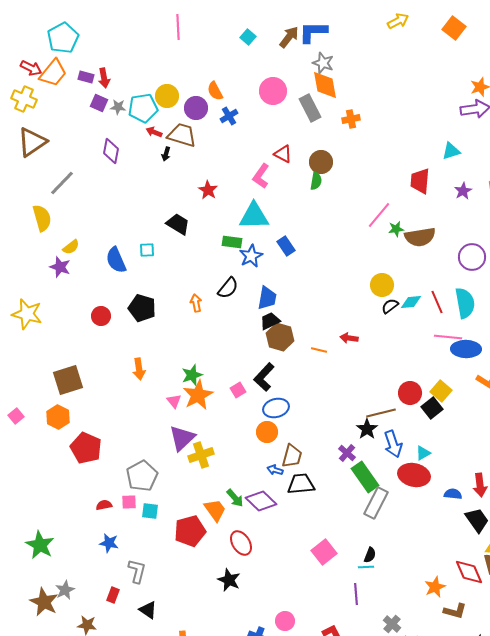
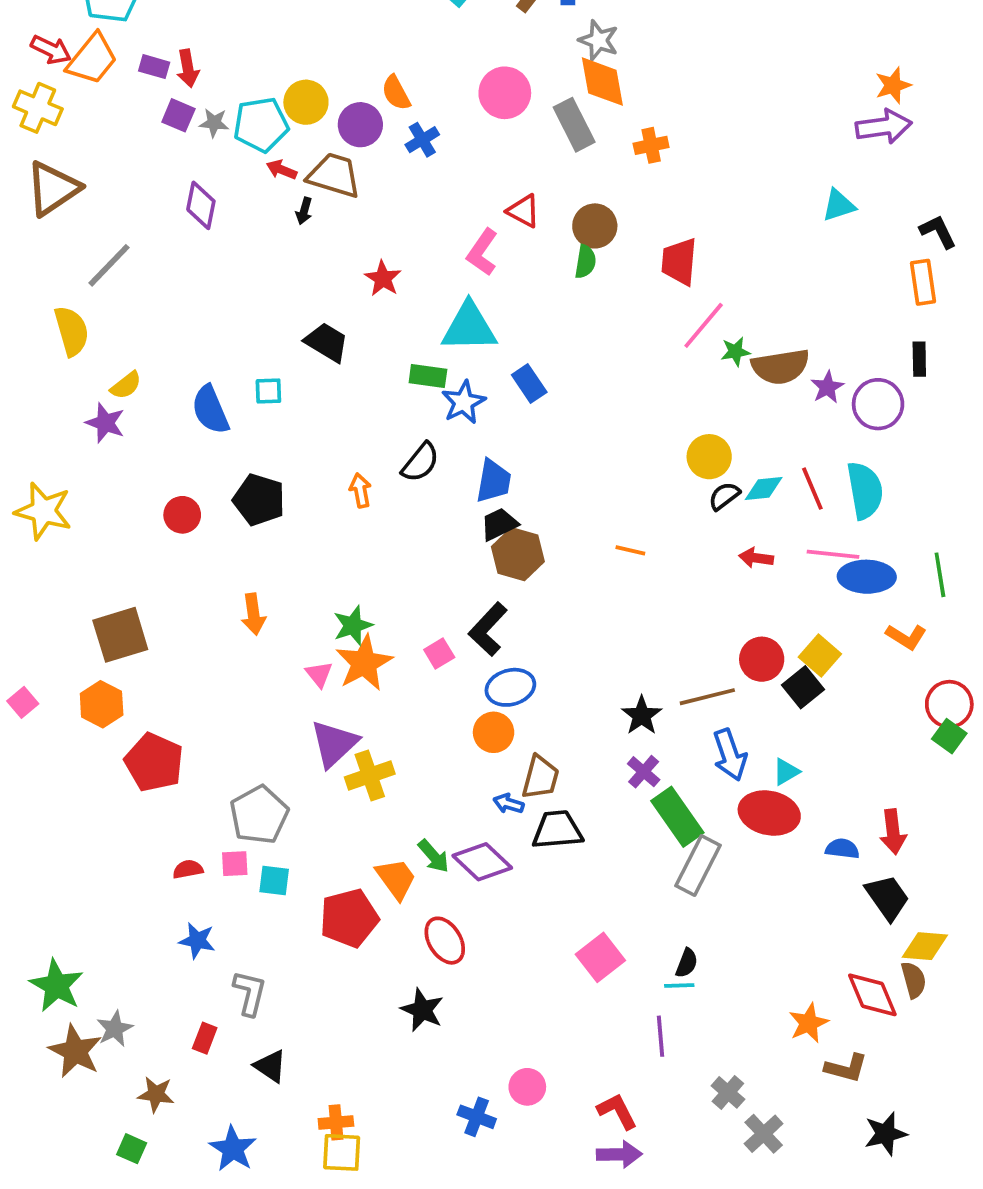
red trapezoid: (420, 181) -> (679, 262), moved
purple star: (463, 191) -> (827, 387), moved
red arrow: (349, 338) -> (756, 558), moved
orange line: (319, 350) -> (630, 550), moved
black star: (367, 429) -> (642, 715), moved
green star: (40, 545) -> (57, 986), moved

